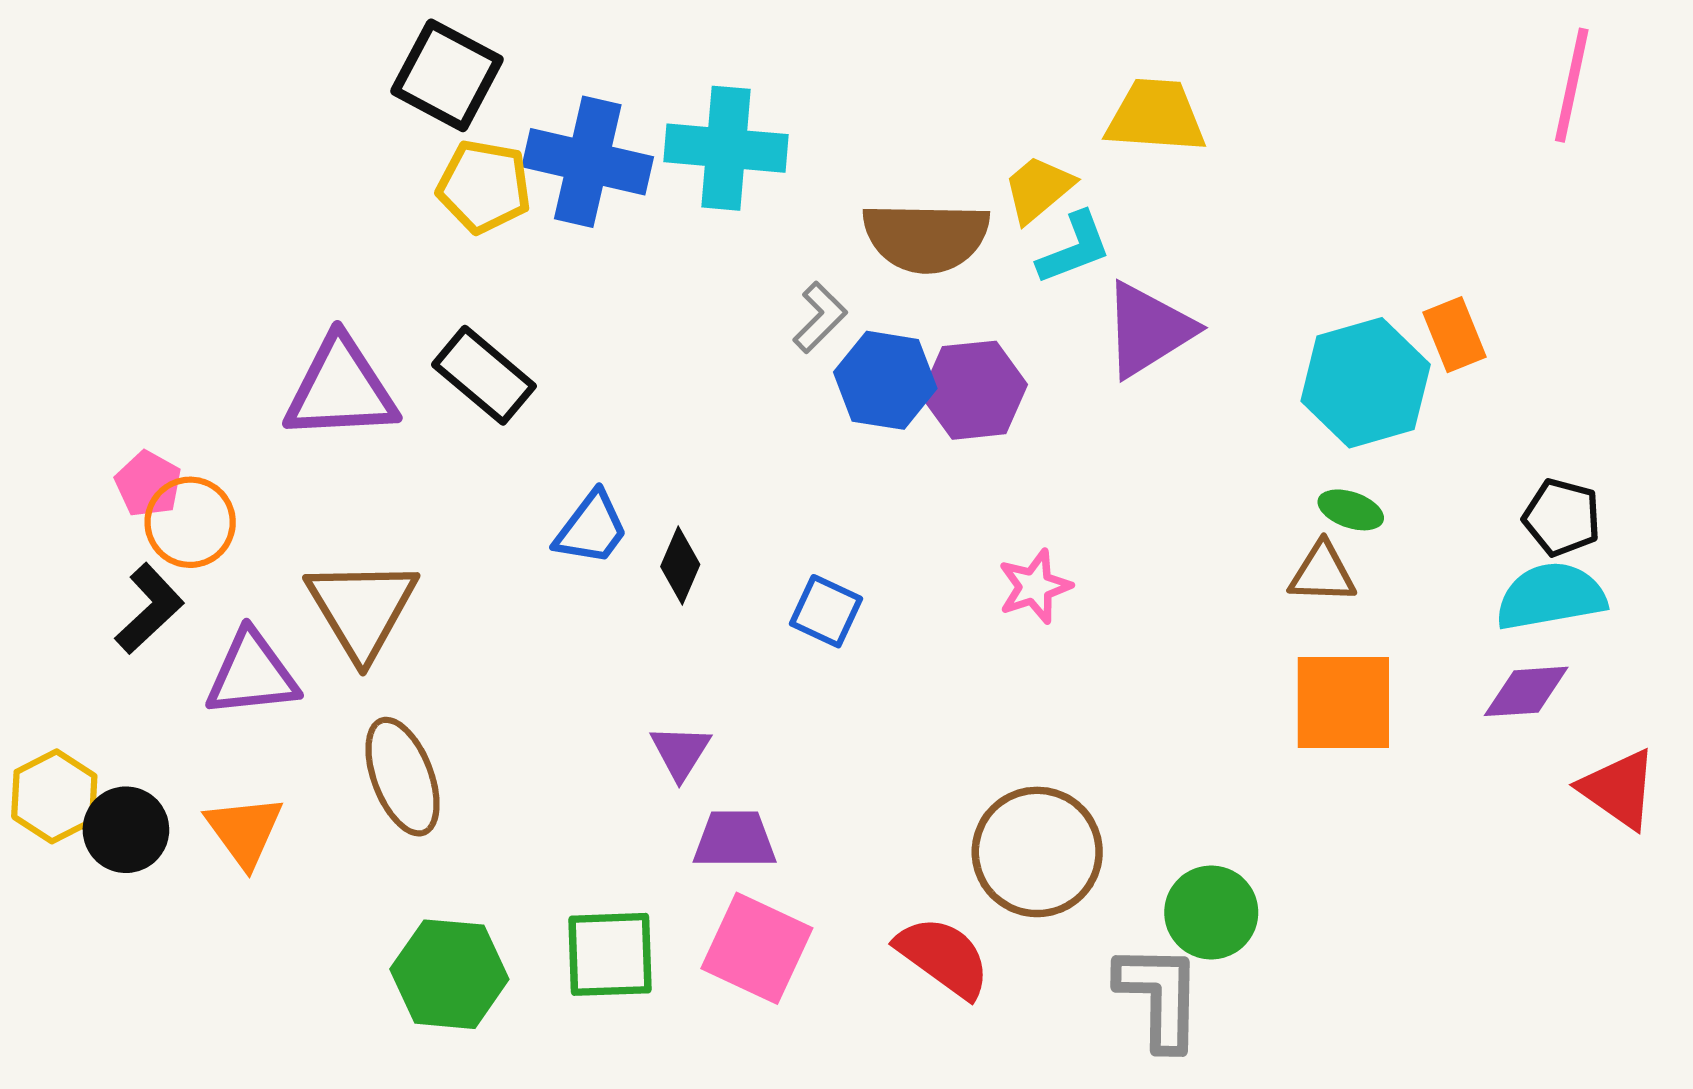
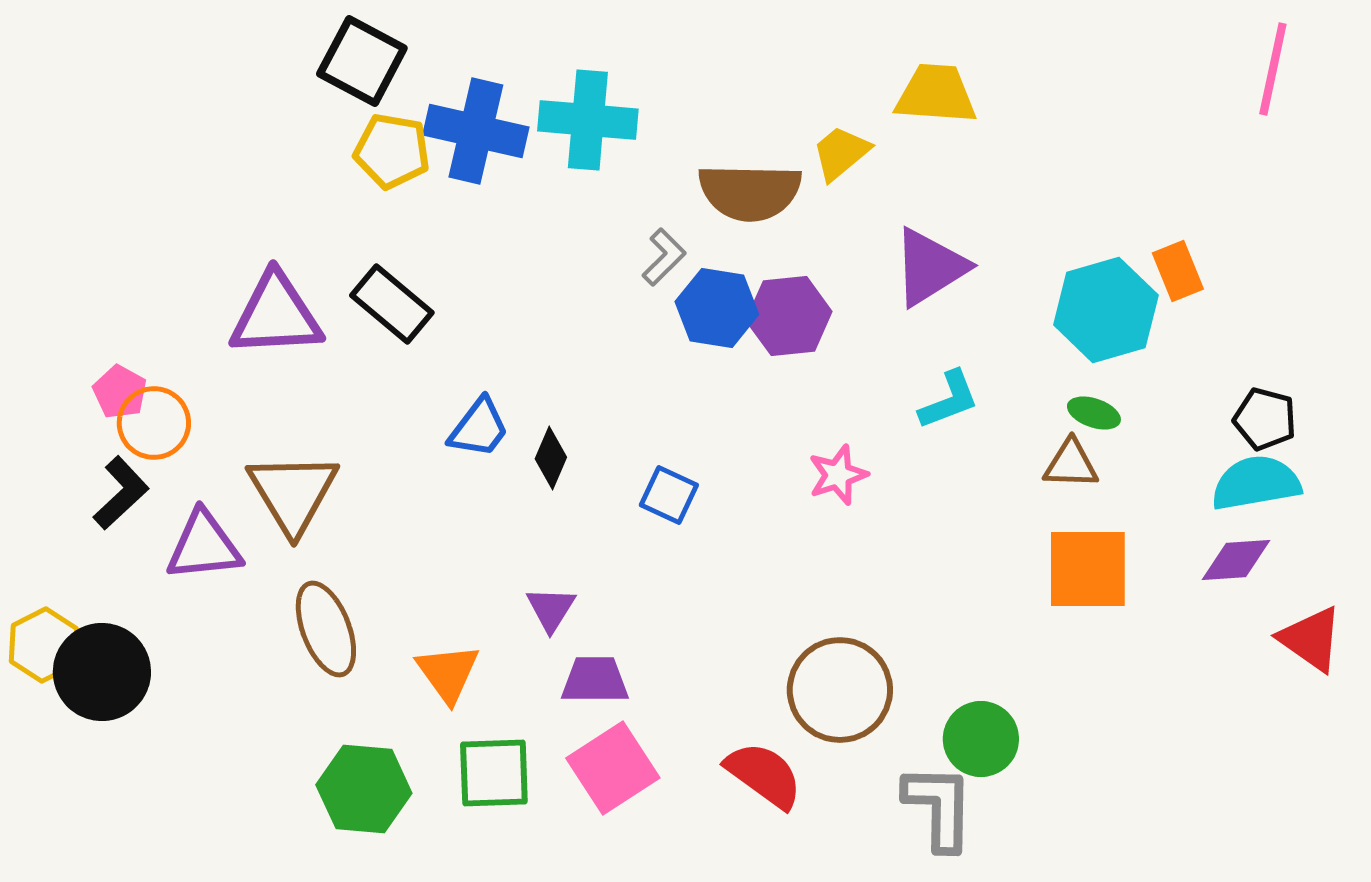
cyan L-shape: (1074, 248) -> (949, 400), moved
black circle: (126, 830) -> (102, 672), size x1.4
orange triangle: (244, 831) -> (448, 673), moved
pink square: (757, 948) -> (613, 768), turned 32

